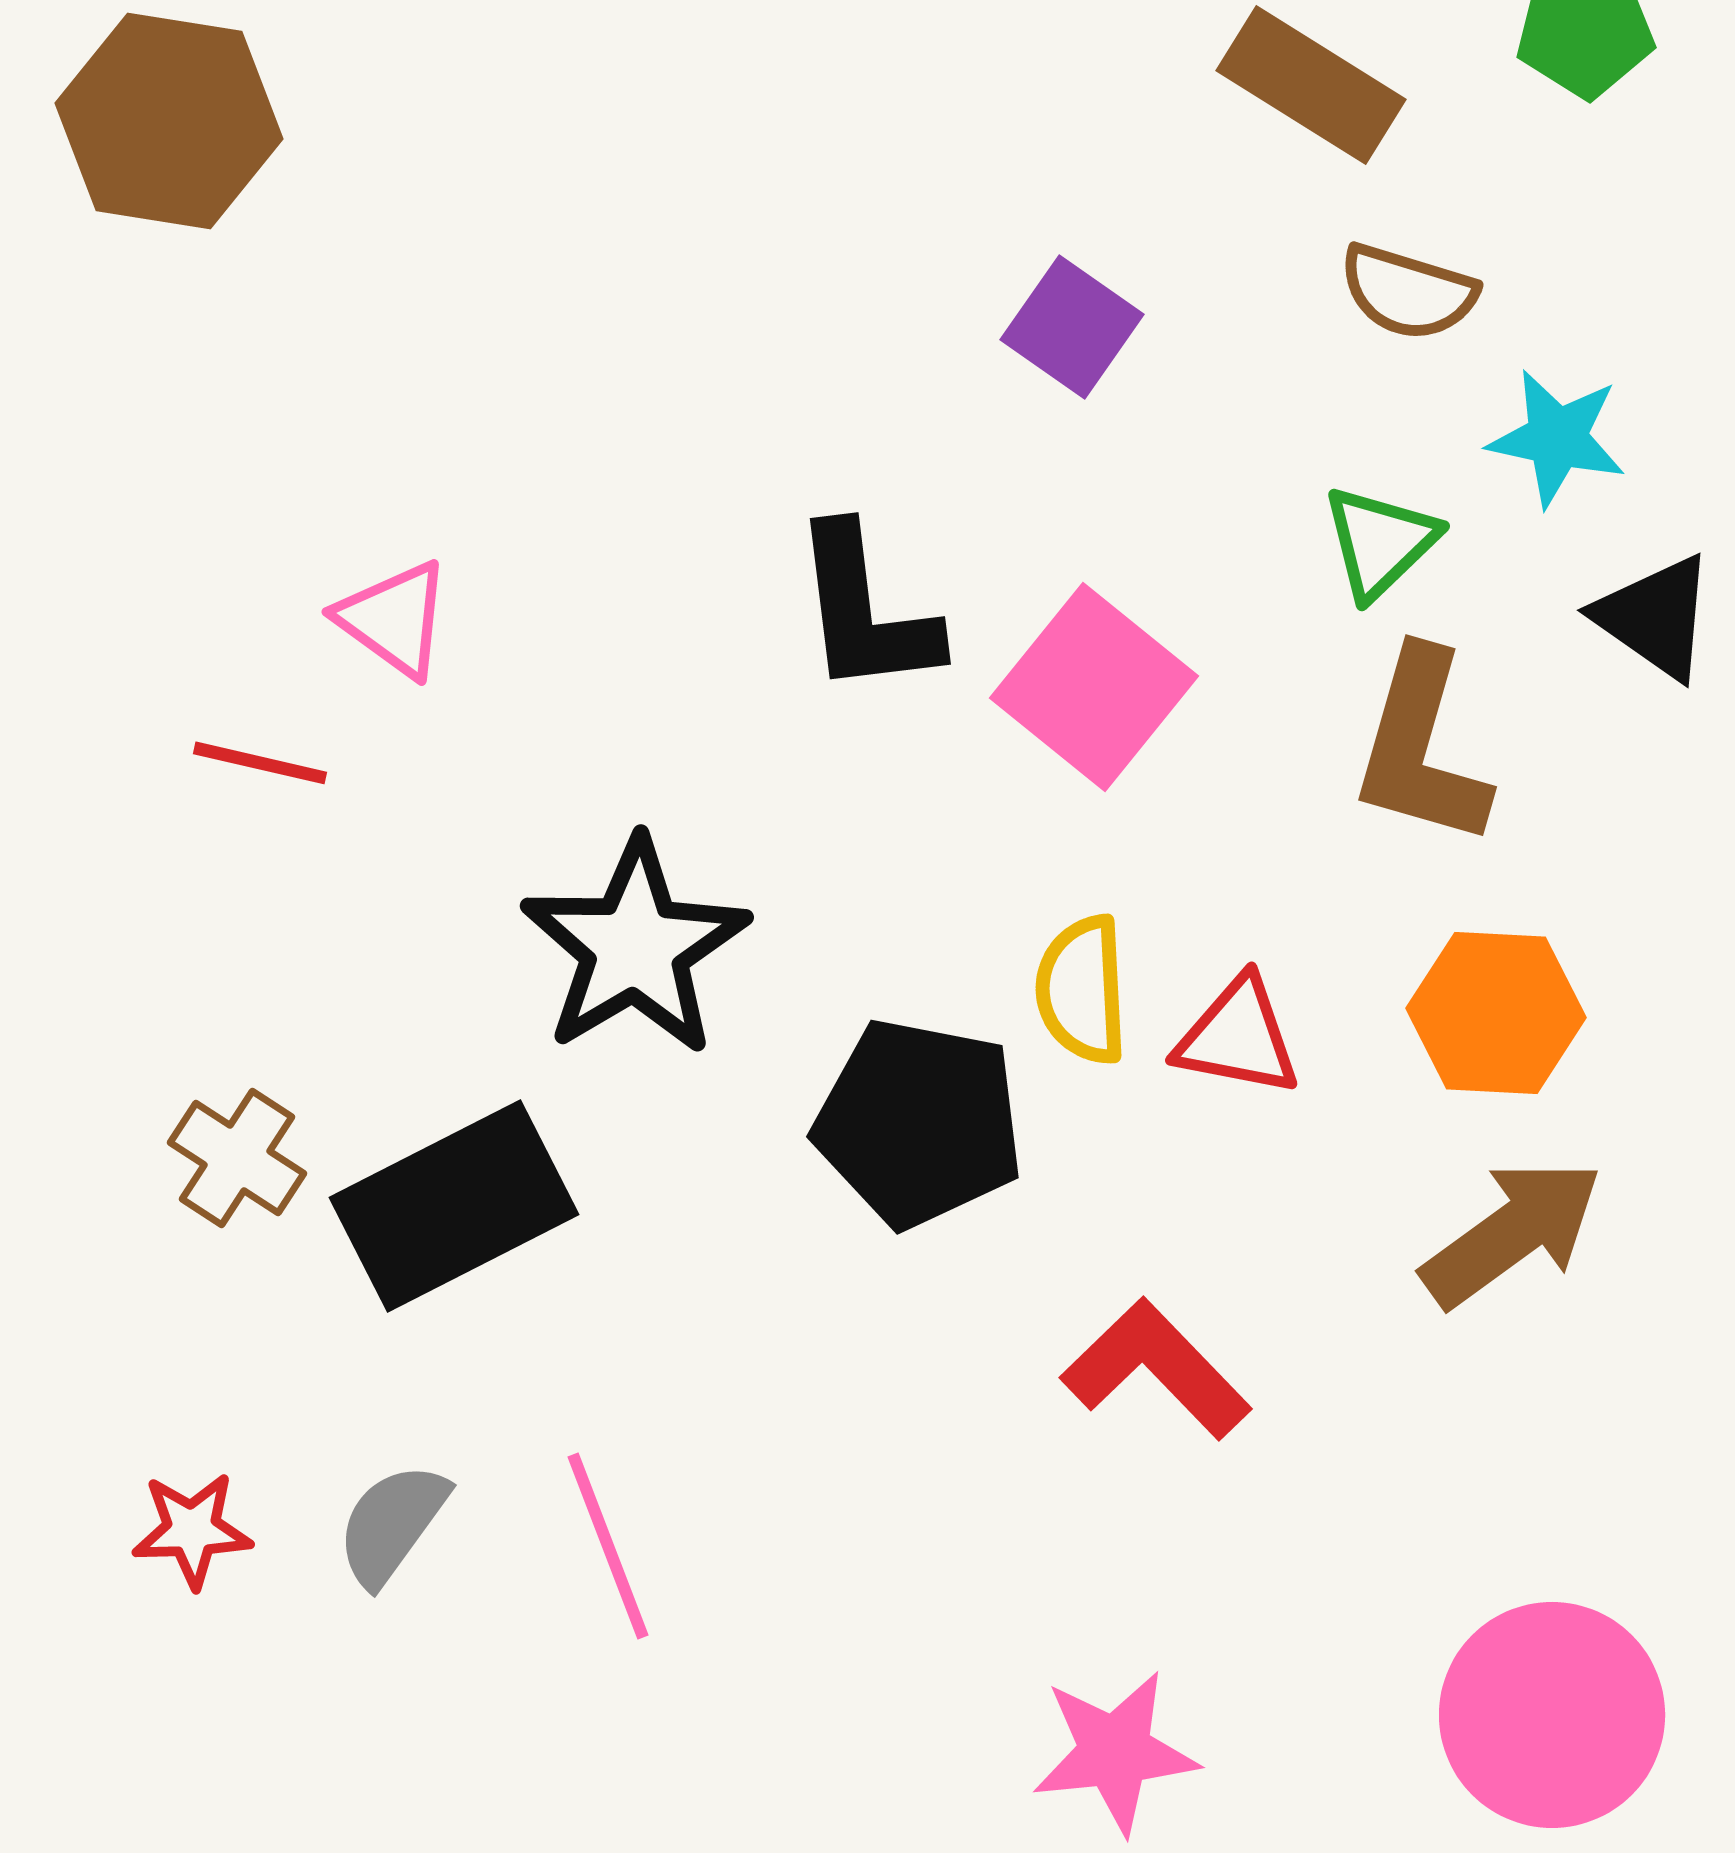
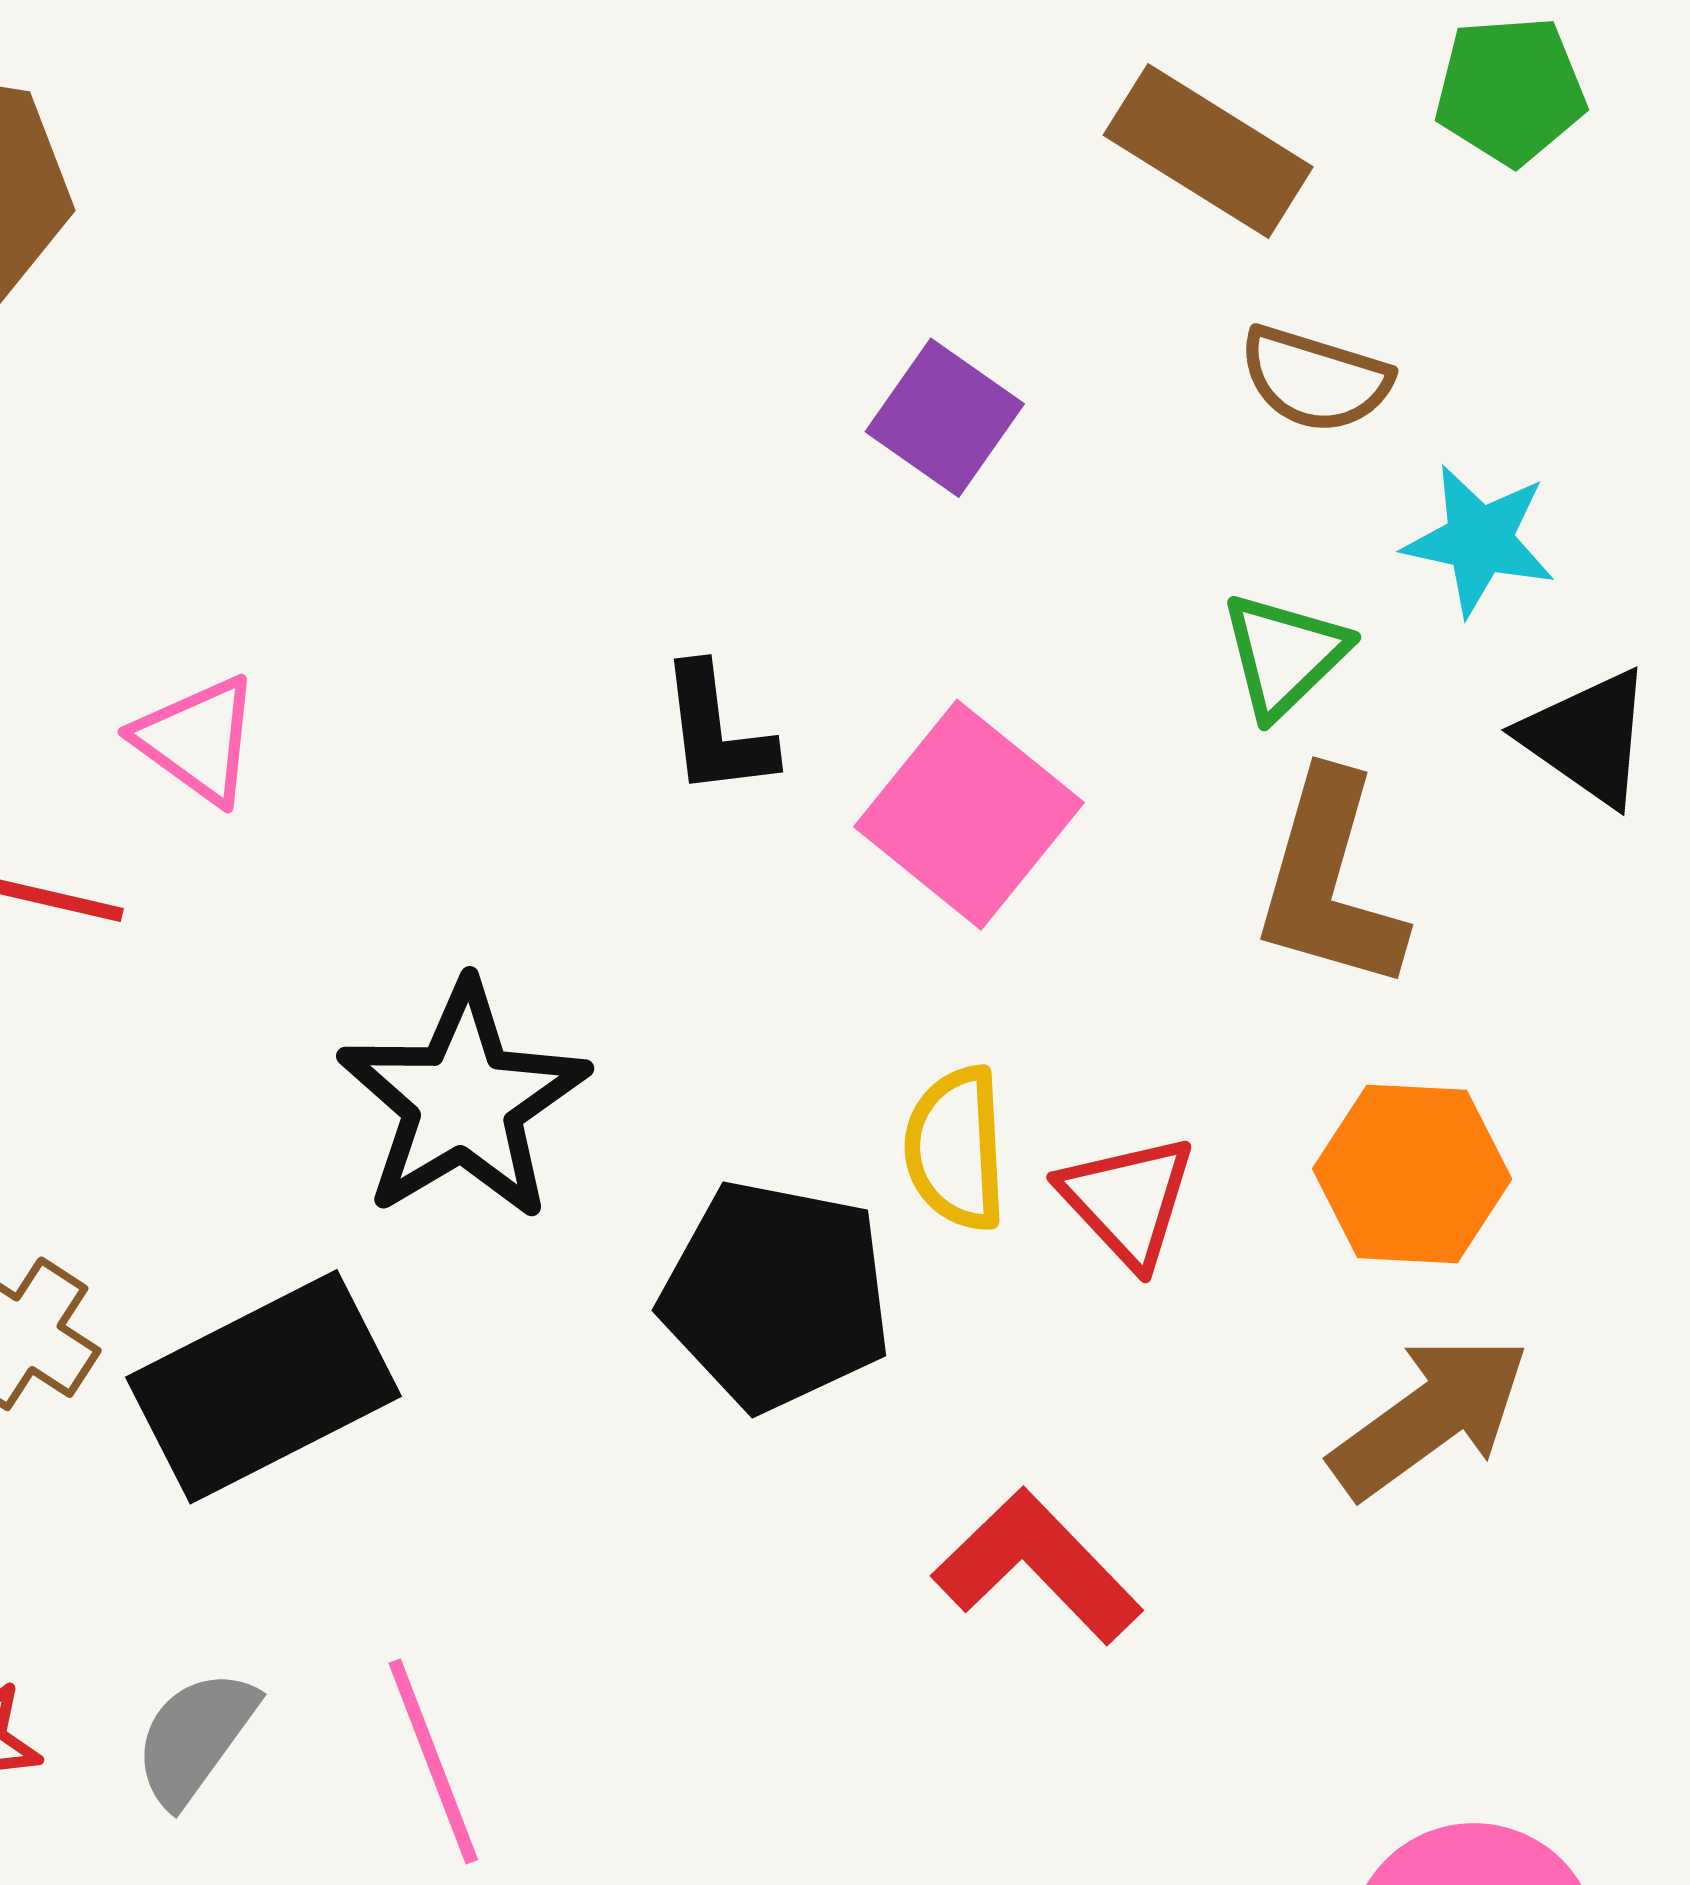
black L-shape: (865, 611) -> (717, 731), size x0.7
red triangle: (1238, 1037) -> (1128, 1200), turned 36

